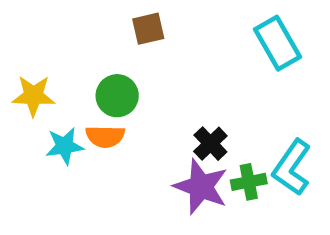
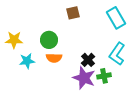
brown square: (148, 29) -> (73, 13), moved
orange semicircle: (105, 136) -> (54, 58), moved
cyan L-shape: (292, 168) -> (117, 54), moved

